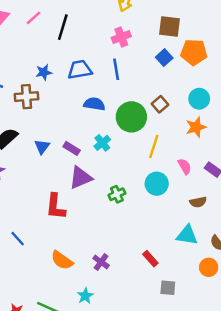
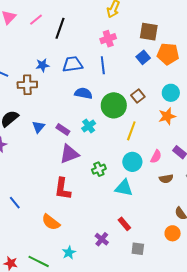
pink semicircle: (185, 166) -> (156, 157), moved, turned 56
red L-shape: (56, 207) -> (63, 189), moved
cyan triangle: (187, 235) -> (124, 188), moved
purple cross: (101, 262) -> (102, 239), moved

